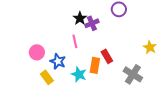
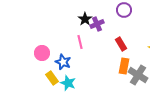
red rectangle: (107, 56) -> (121, 44), moved
orange rectangle: (95, 65) -> (124, 66), moved
cyan star: (79, 74) -> (68, 83), moved

